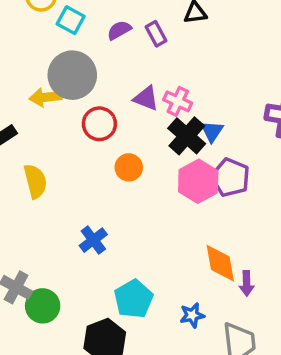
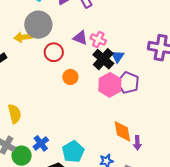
yellow semicircle: (35, 181) -> (15, 114), moved
blue cross: (93, 240) -> (41, 143), moved

